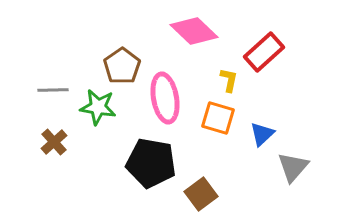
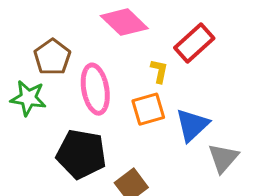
orange square: (218, 118) -> (148, 109), turned -32
blue triangle: (262, 134) -> (192, 125), size x1.4

